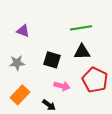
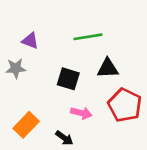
green line: (81, 28) -> (88, 37), moved
gray star: (17, 63) -> (16, 68), moved

